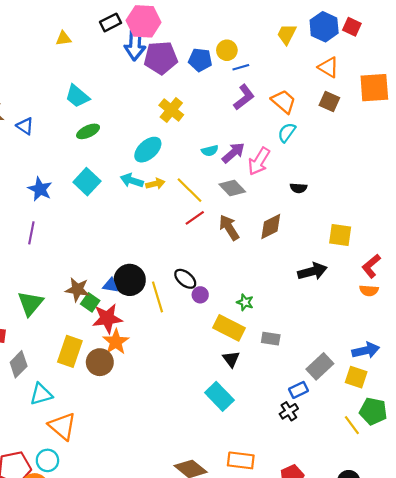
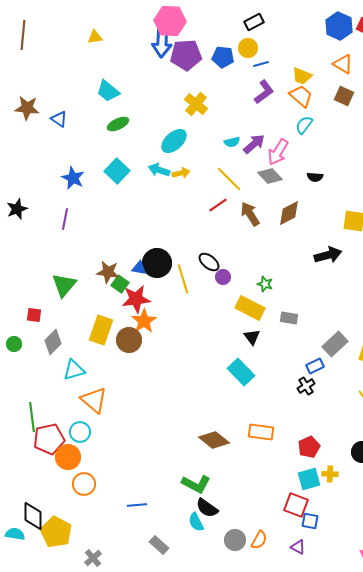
black rectangle: (110, 22) -> (254, 22), moved
yellow trapezoid: (287, 34) -> (302, 76), moved, turned -95
gray diamond: (232, 188) -> (270, 176), moved
yellow line: (190, 190) -> (229, 179), moved

